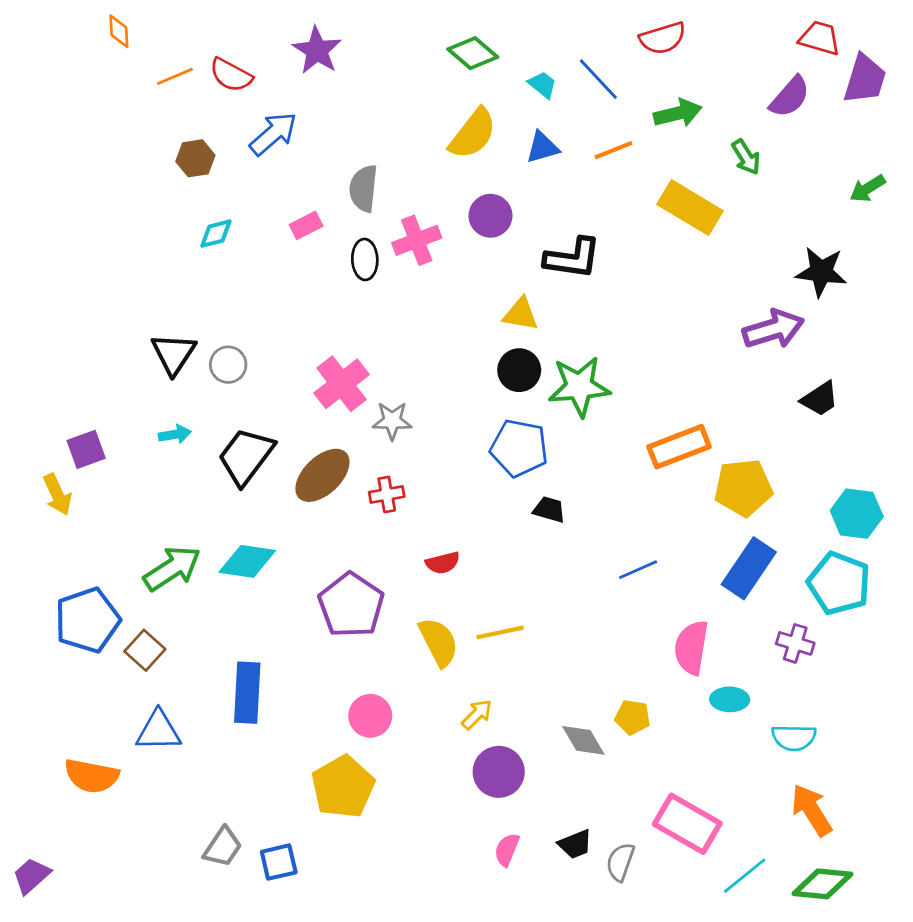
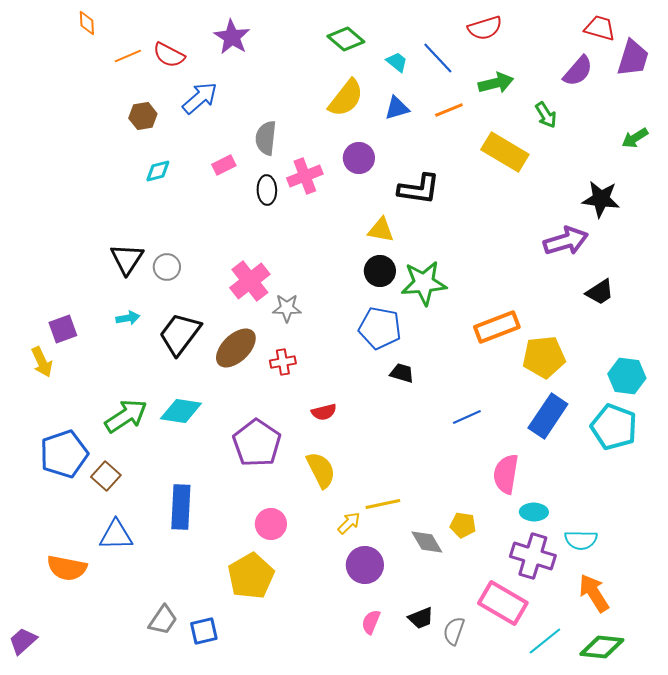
yellow line: (500, 632) -> (383, 504), moved
purple cross: (795, 643) -> (533, 556), moved, size x1.6

